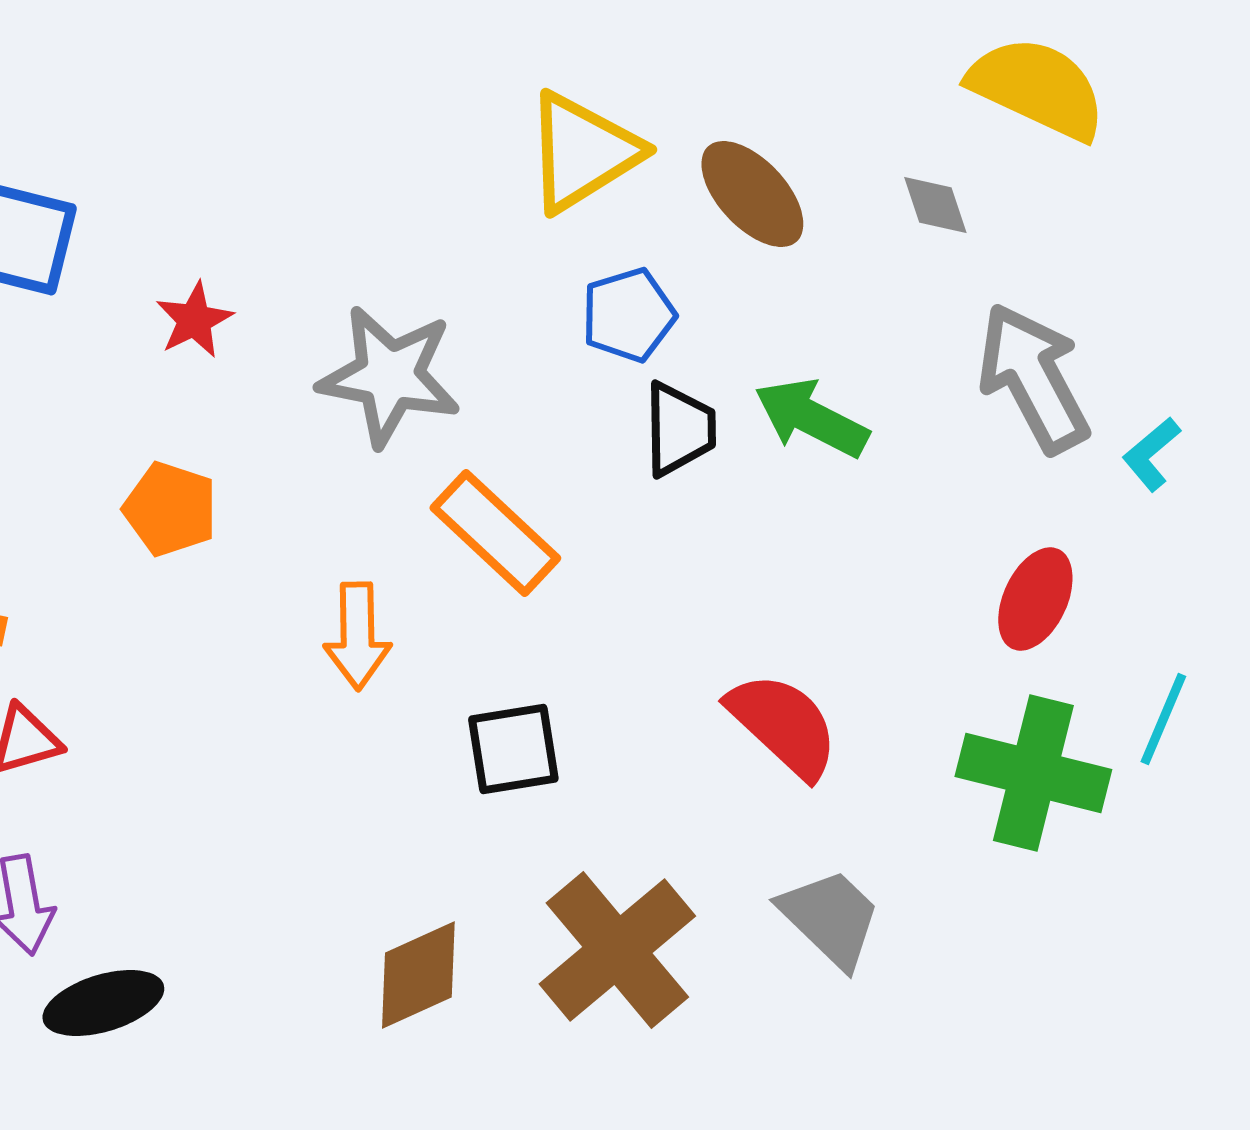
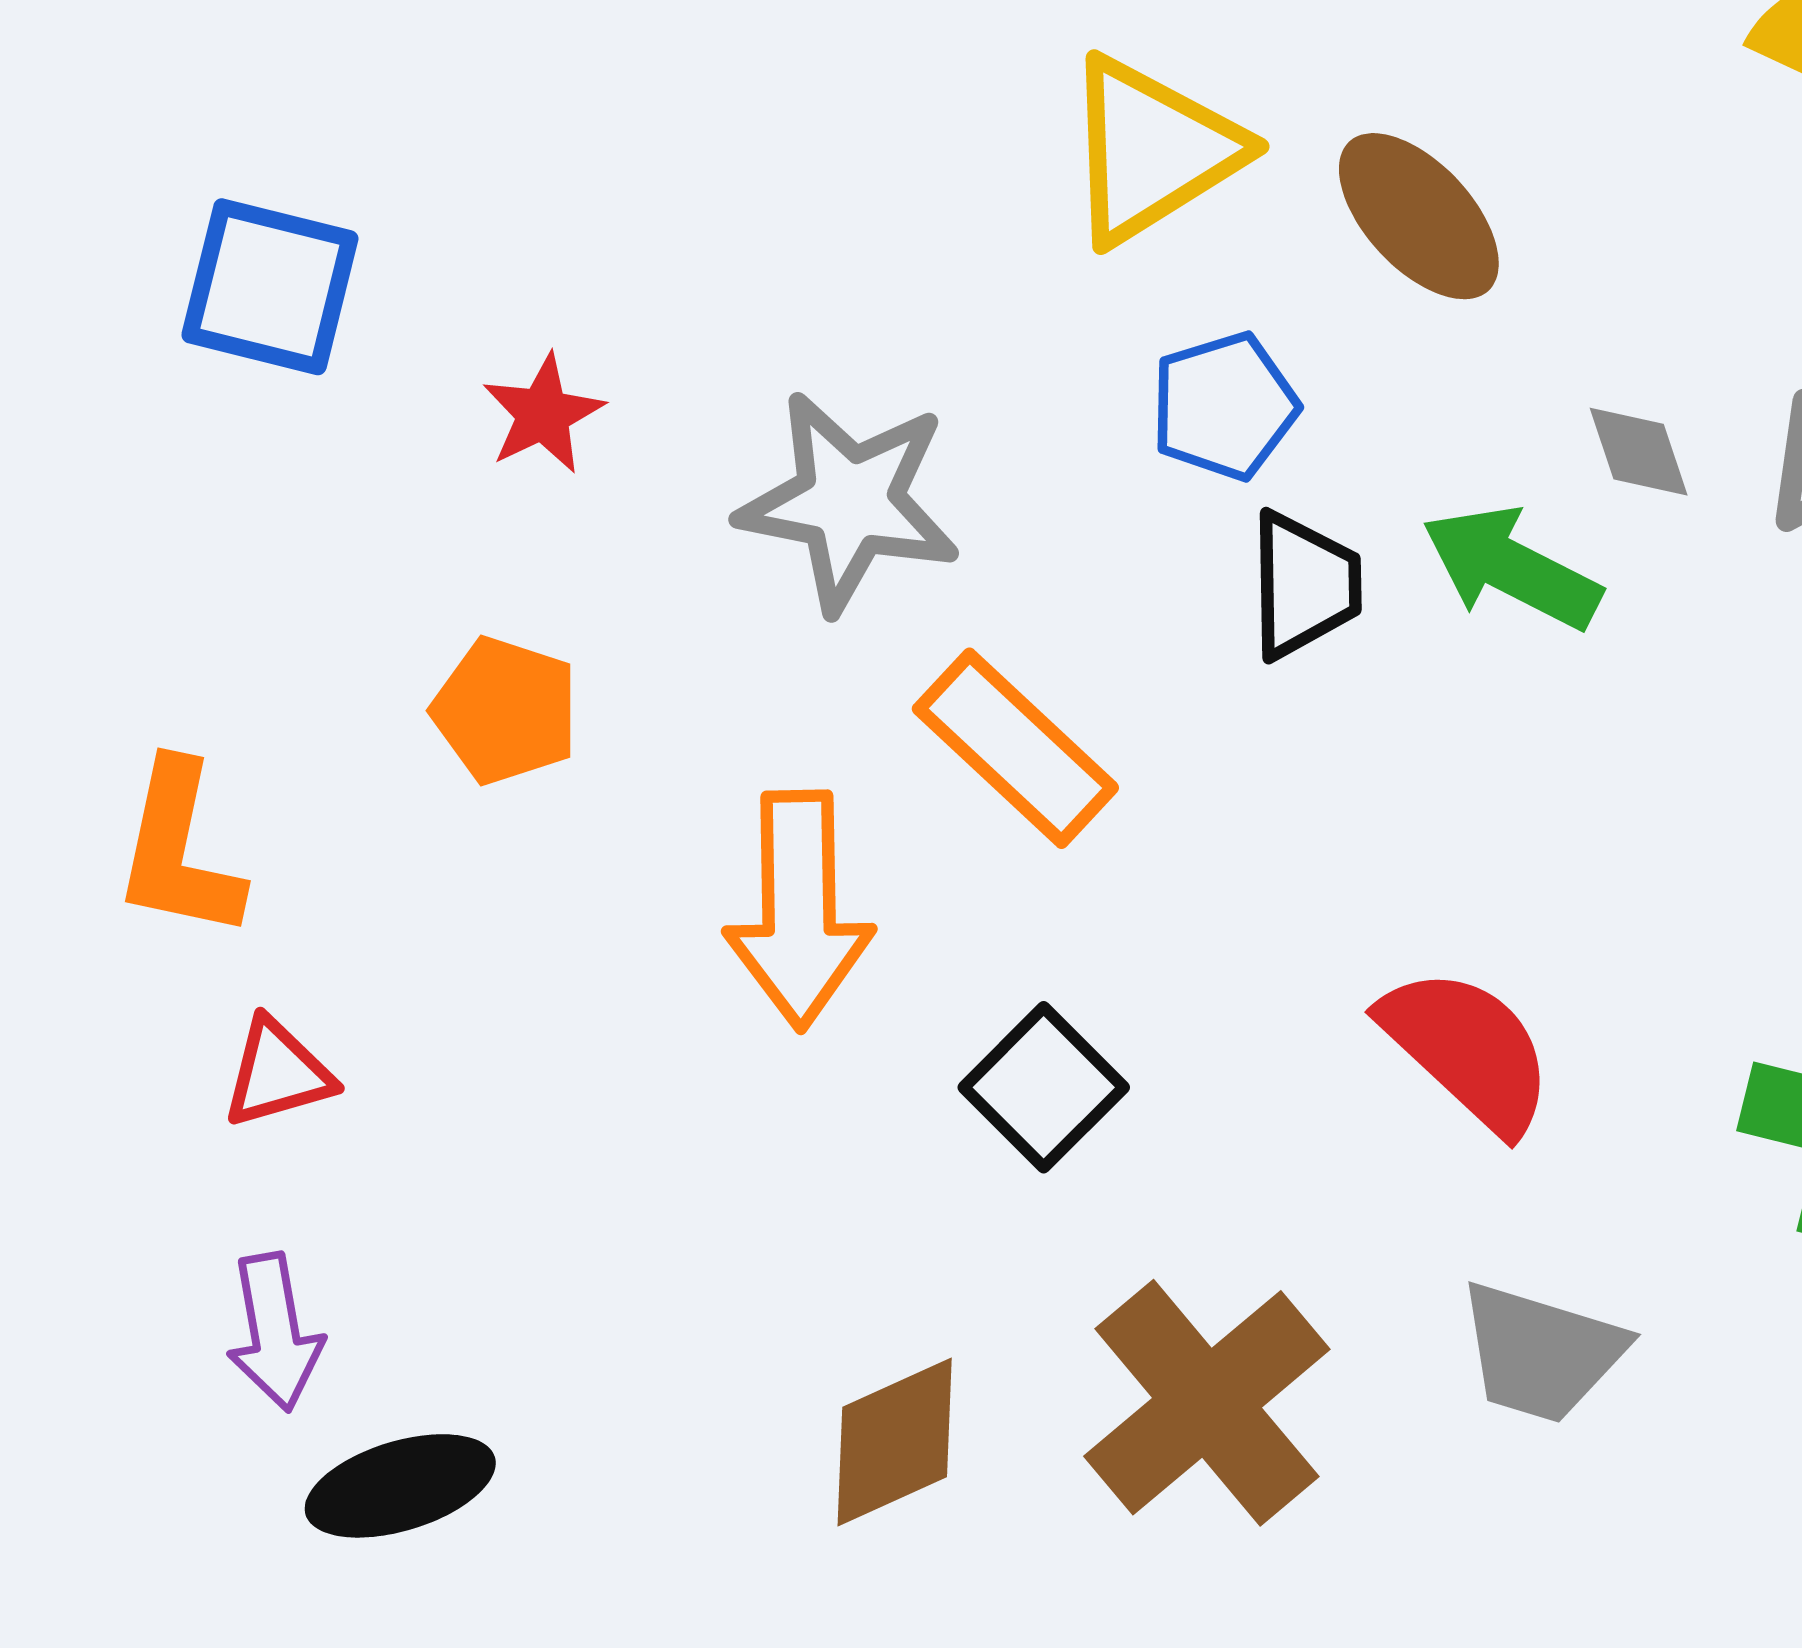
gray diamond: (935, 205) -> (1639, 452), moved
orange arrow: (357, 636) -> (799, 910), size x1.4
black square: (513, 749) -> (1044, 1087), turned -36
gray trapezoid: (830, 918) -> (1541, 1353), turned 153

